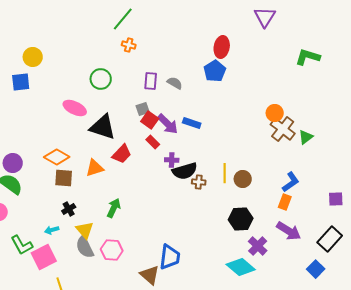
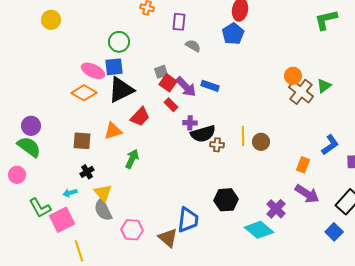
green L-shape: (308, 57) -> (326, 20), turned -30
purple rectangle: (151, 81) -> (179, 22), moved
blue square: (21, 82) -> (114, 67), moved
black triangle: (103, 127) -> (121, 90), turned -44
green triangle: (306, 137) -> (324, 86), moved
orange diamond: (57, 157) -> (84, 93), moved
blue L-shape: (291, 182) -> (330, 145), moved
green arrow: (114, 208) -> (132, 159), moved
black hexagon: (241, 219) -> (226, 200), moved
pink hexagon: (112, 250) -> (132, 230), moved

